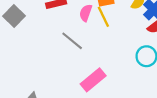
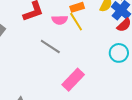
pink semicircle: (86, 13) -> (60, 20), turned -105

